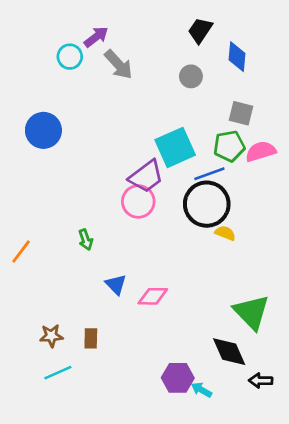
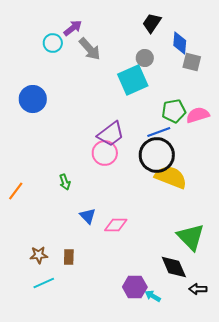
gray square: (241, 113) -> (192, 62), moved
cyan square: (175, 147) -> (133, 80), moved
yellow semicircle: (225, 233) -> (171, 177), size x2.0

